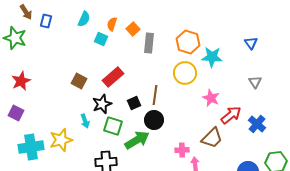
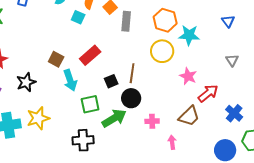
black star: (102, 104) -> (26, 82), moved
cyan arrow: (85, 121) -> (70, 80), moved, size x1.5
blue cross: (257, 124) -> (234, 113), moved
green square: (113, 126) -> (90, 104), turned -30
pink cross: (182, 150) -> (152, 121), moved

